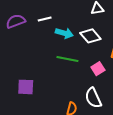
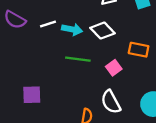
white line: (45, 19) -> (48, 24), moved
purple semicircle: (16, 21) -> (15, 20), turned -126

